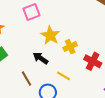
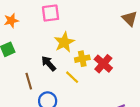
red cross: (93, 61) -> (103, 64), moved
yellow line: (64, 76) -> (72, 77), moved

